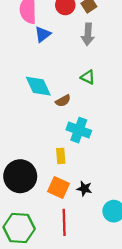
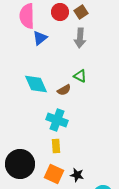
brown semicircle: (63, 101) -> (64, 90), moved
cyan cross: (79, 130) -> (57, 120), moved

